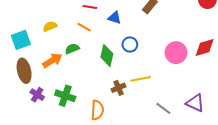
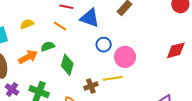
blue triangle: (114, 18) -> (90, 18), size x1.5
pink circle: (176, 53) -> (125, 57), moved
green diamond: (107, 55) -> (67, 65), moved

